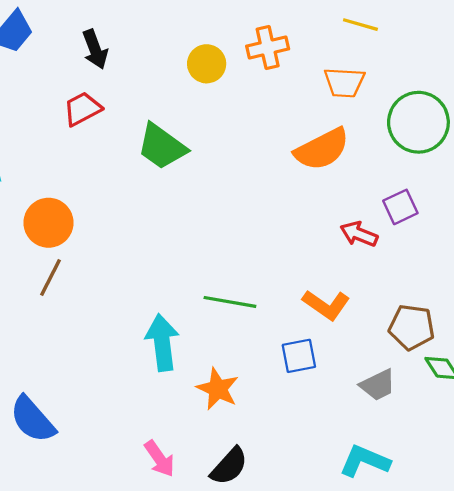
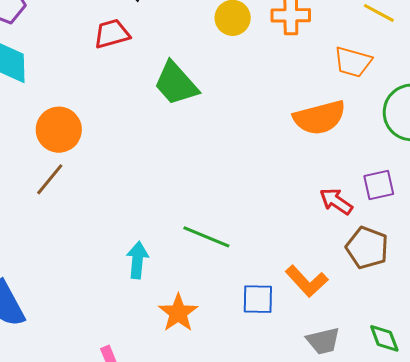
orange L-shape: (326, 305) -> (307, 281), moved
brown pentagon: (412, 327) -> (367, 248), moved
cyan arrow: (162, 343) -> (137, 260), size x0.7

